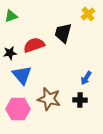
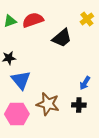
black trapezoid: (63, 33) -> (62, 38), turned -145
red semicircle: (34, 45) -> (33, 20), moved

